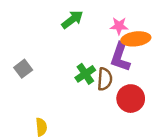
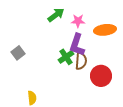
pink star: (119, 26) -> (78, 21), moved
purple L-shape: (120, 57) -> (77, 45), moved

